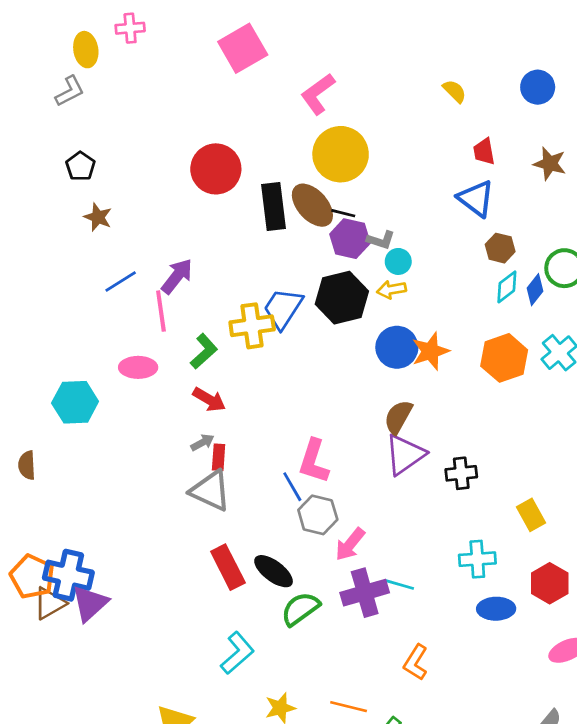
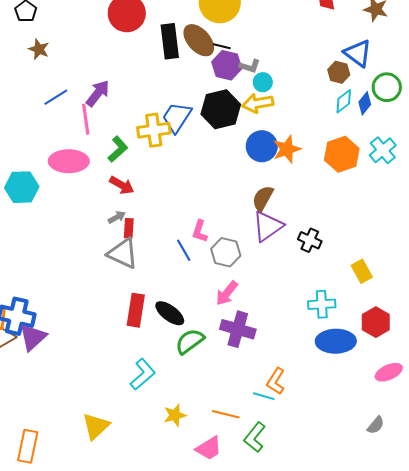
blue triangle: (476, 198) -> (358, 53), moved
yellow arrow: (392, 290) -> (258, 103), size x1.4
pink ellipse: (138, 367) -> (69, 161), size x1.4
pink L-shape: (314, 461) -> (200, 231), size x0.7
black cross: (461, 473) -> (310, 240), turned 30
gray hexagon: (318, 515) -> (226, 252), moved
red rectangle: (228, 567) -> (136, 310), turned 36
cyan line: (400, 585) -> (264, 396), moved
purple cross: (365, 593) -> (238, 329), turned 32
blue ellipse: (496, 609) -> (336, 341), size x1.4

